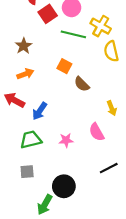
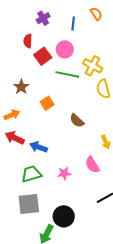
orange square: (64, 66) -> (47, 103), moved, turned 32
orange arrow: (25, 74) -> (12, 115), moved
blue arrow: (40, 111) -> (39, 147), turned 78
gray square: (27, 172) -> (29, 204), size x1.6

